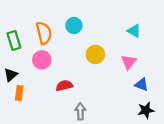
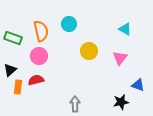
green rectangle: (14, 41) -> (13, 38), turned -54
blue triangle: (142, 85) -> (138, 85), moved
red semicircle: (64, 86) -> (36, 80), moved
black star: (146, 110) -> (121, 102), moved

